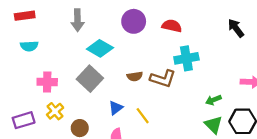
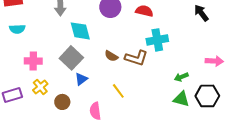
cyan diamond: (100, 48) -> (80, 31), turned 45
brown semicircle: (135, 76) -> (111, 56), turned 40
blue triangle: (116, 108) -> (81, 79), moved
green triangle: (213, 125) -> (181, 99), turned -30

